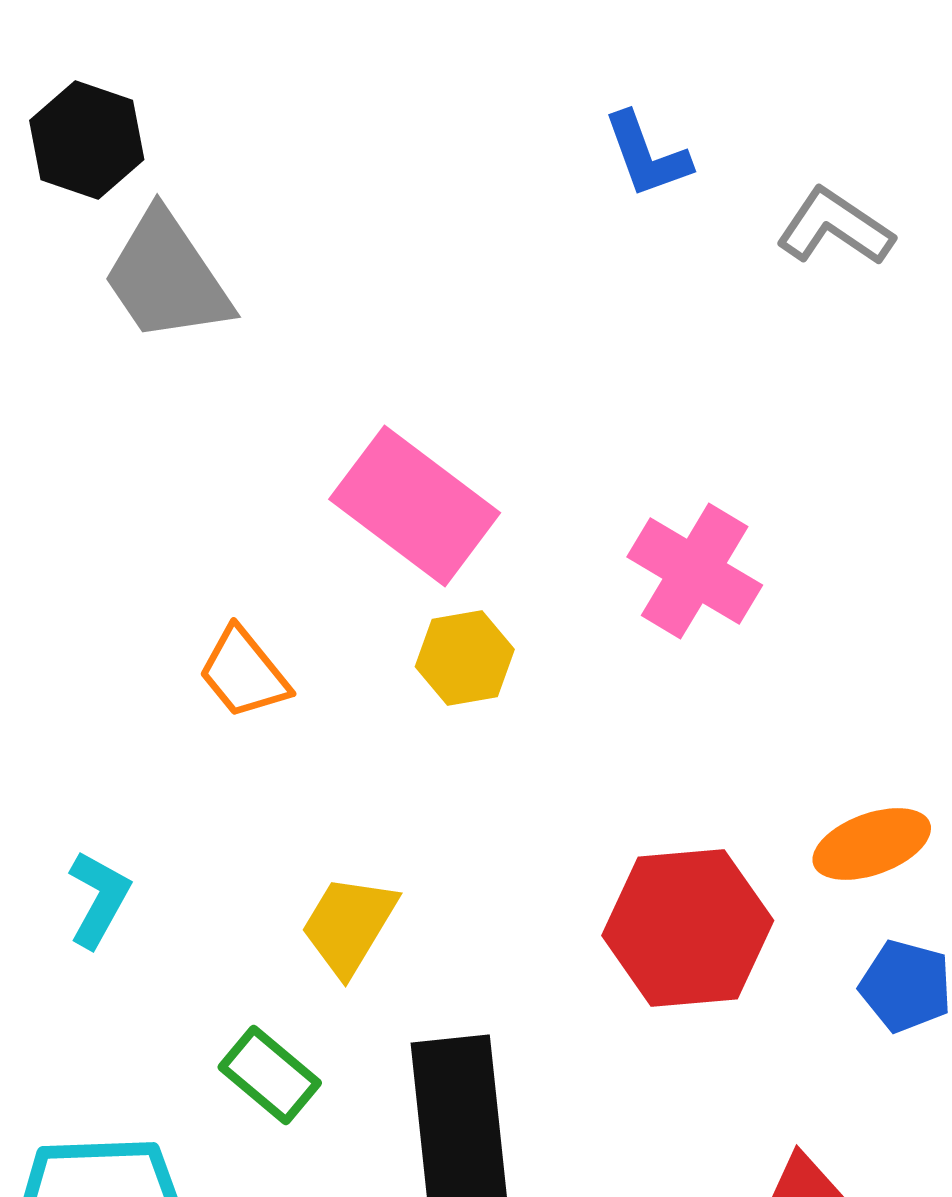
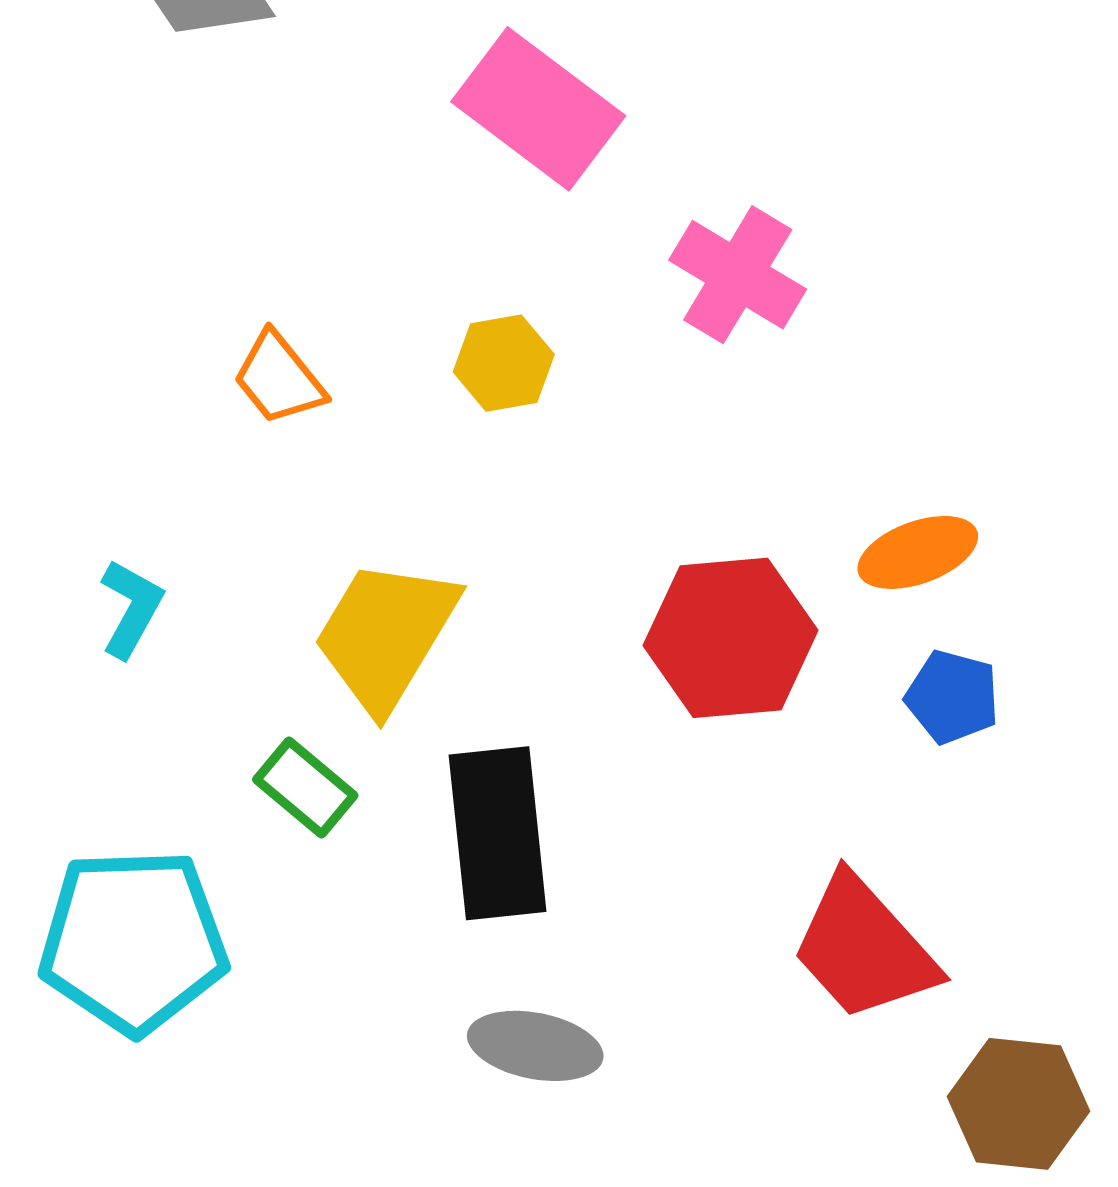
pink rectangle: (415, 506) -> (538, 109), moved
yellow trapezoid: (349, 925) -> (386, 635), size x1.5

